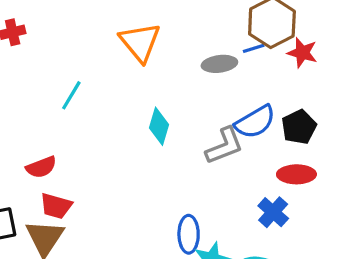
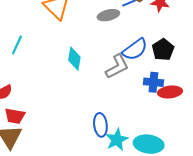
red ellipse: (296, 174) -> (170, 92), moved
blue cross: (273, 212) -> (153, 82), moved, turned -30

